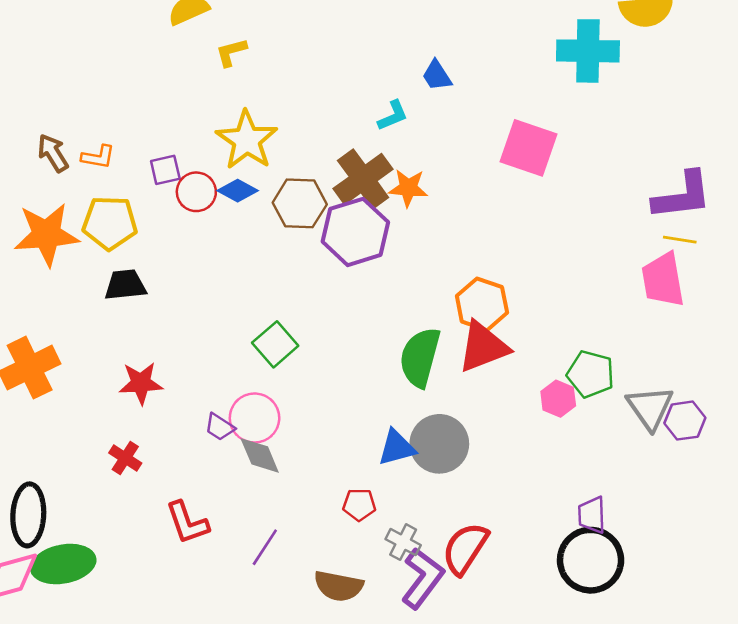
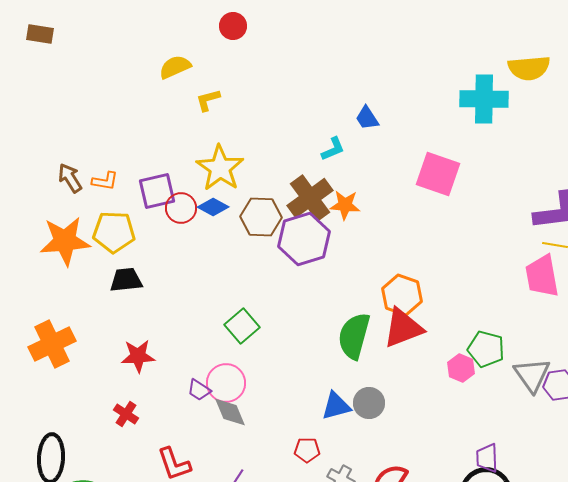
purple square: (165, 170) -> (157, 191), size x1.5
gray circle: (439, 444) -> (369, 403), size x0.7

